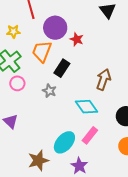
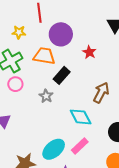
red star: (77, 39) -> (89, 52), moved
orange trapezoid: (42, 51) -> (44, 56), turned 70

